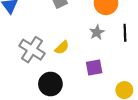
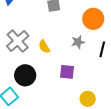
yellow semicircle: (62, 47) -> (44, 47), turned 88

